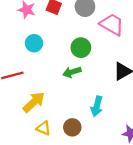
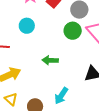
green circle: (81, 48) -> (73, 31), moved

